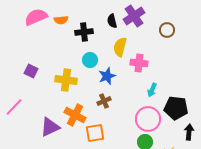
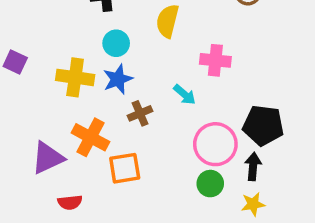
pink cross: (139, 63) -> (215, 60), moved
blue star: (107, 76) -> (118, 79), moved
cyan arrow: (152, 90) -> (185, 95), moved, turned -72
black arrow: (189, 132) -> (253, 166), moved

